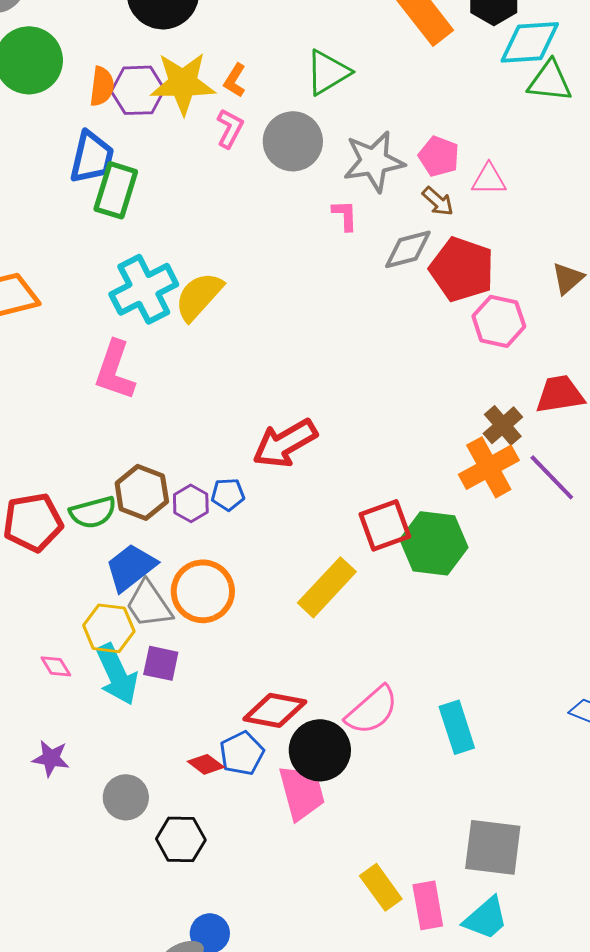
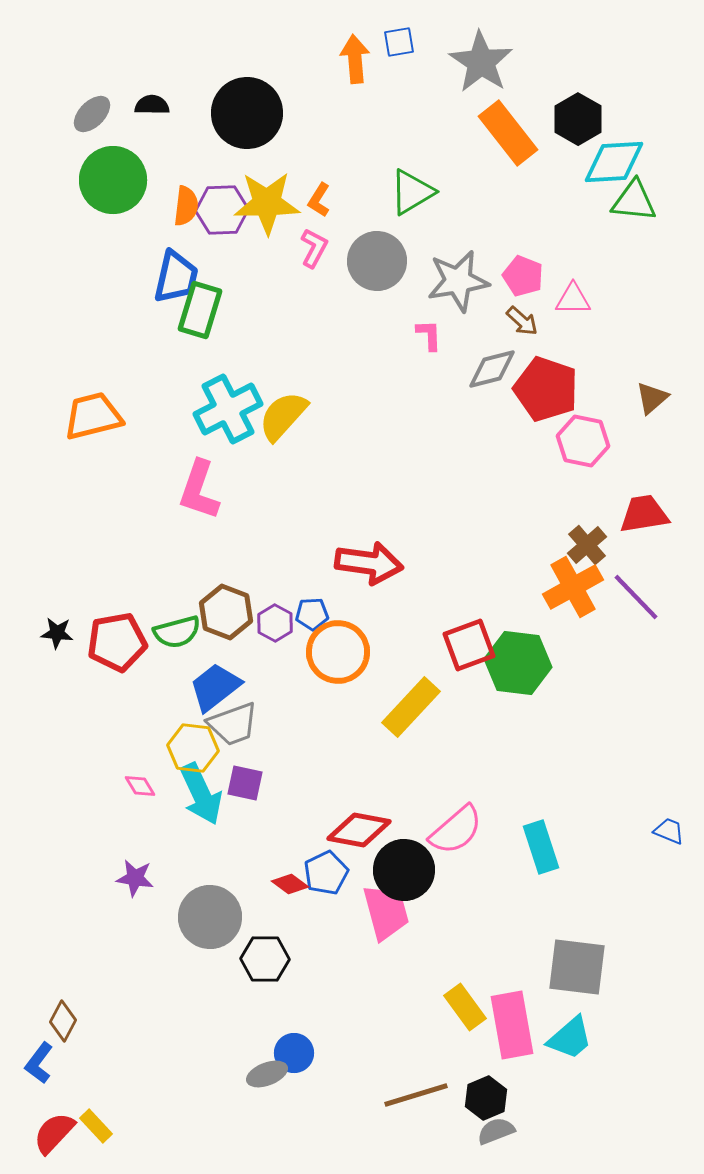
red arrow: (285, 443) -> (369, 563), turned -142
orange circle: (203, 591) -> (338, 652), moved
gray trapezoid: (149, 604) -> (233, 724), turned -76
gray circle: (126, 797) -> (210, 917), size x1.4
pink rectangle: (428, 905) -> (512, 1025), size x1.4

